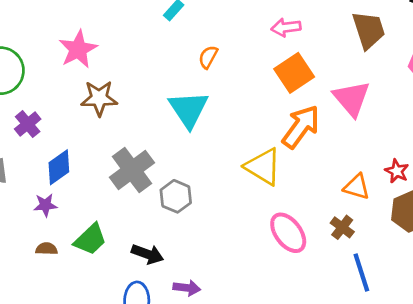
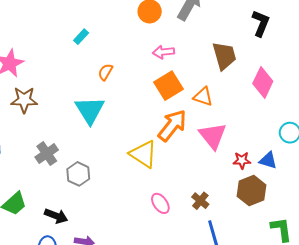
pink triangle: (352, 98) -> (213, 136), moved
gray cross: (132, 170) -> (47, 154), size x0.7
red star: (397, 171) -> (242, 160), turned -30
orange triangle: (357, 187) -> (203, 97), moved
pink ellipse: (288, 233) -> (160, 203), size x0.7

